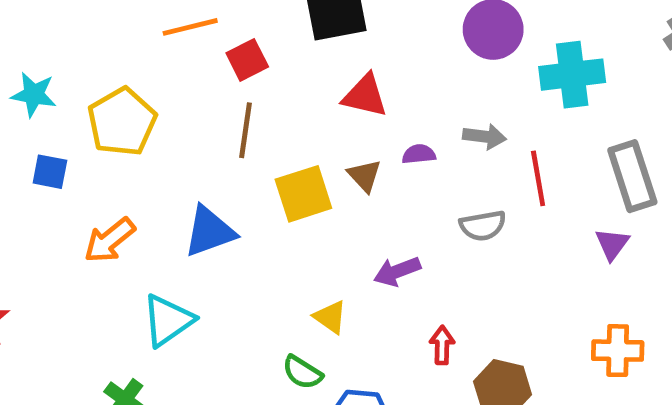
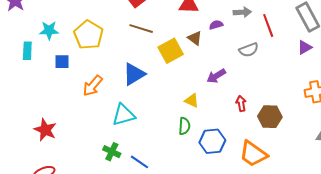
brown line: (245, 130) -> (141, 29), turned -70
purple triangle: (612, 244) -> (305, 47), turned 35
cyan triangle: (168, 320) -> (124, 115), turned 30
green semicircle: (302, 372) -> (184, 126), turned -108

